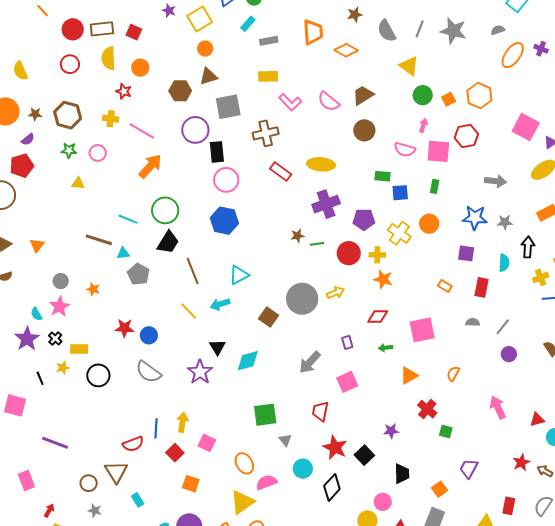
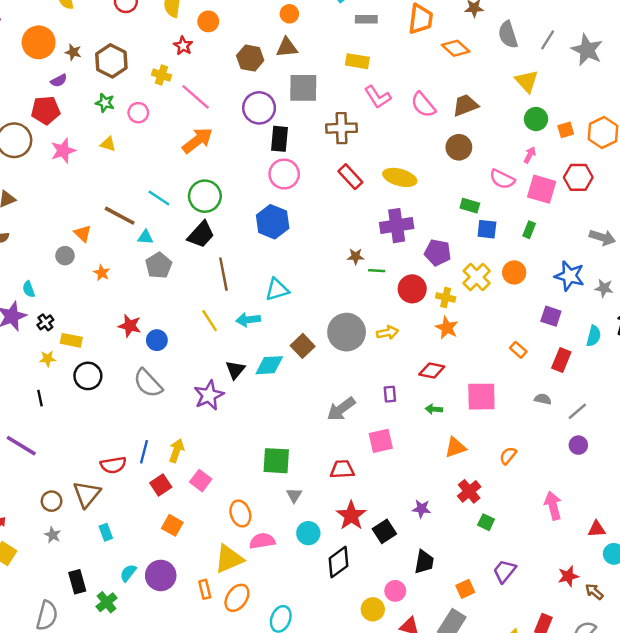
orange triangle: (37, 245) -> (83, 233), moved, turned -35
pink star: (59, 307) -> (63, 151), moved
cyan diamond: (248, 361) -> (269, 365), moved
black line: (40, 378) -> (40, 398), moved
red trapezoid: (320, 411) -> (342, 469), turned 65

